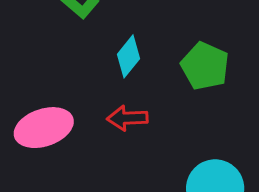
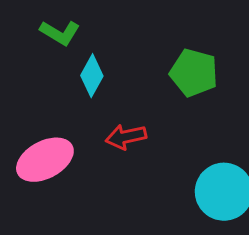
cyan diamond: (129, 56) -> (92, 76), moved

